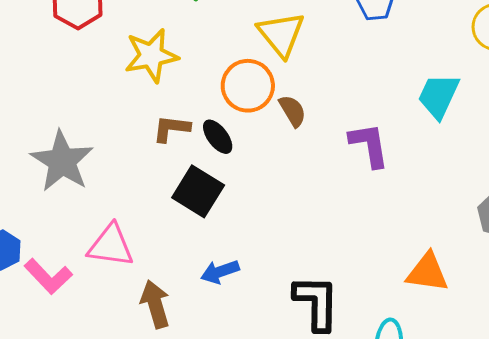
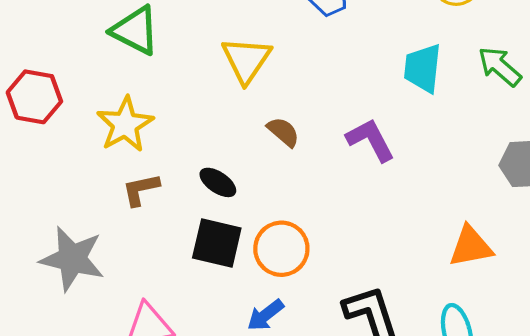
yellow triangle: (281, 34) -> (246, 60), turned 32
orange circle: (248, 86) -> (281, 249), moved
brown L-shape: (171, 129) -> (141, 190), moved

